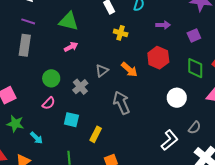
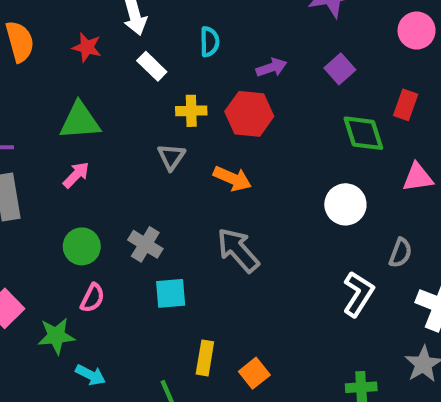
pink arrow: (71, 47) -> (76, 175), moved
red hexagon: (158, 58) -> (249, 114), moved
gray triangle: (102, 71) -> (171, 157), moved
cyan square: (71, 120) -> (171, 293), moved
green star: (15, 124) -> (56, 336), moved
yellow rectangle: (96, 134) -> (205, 358), moved

